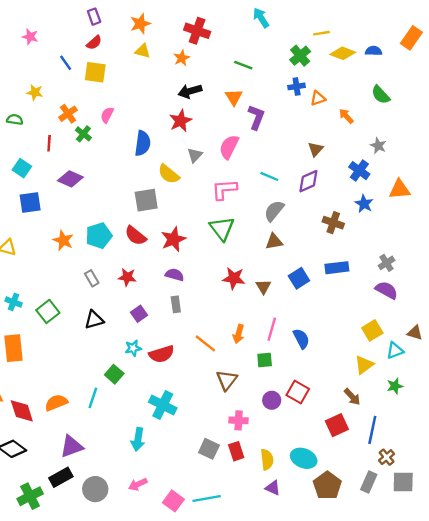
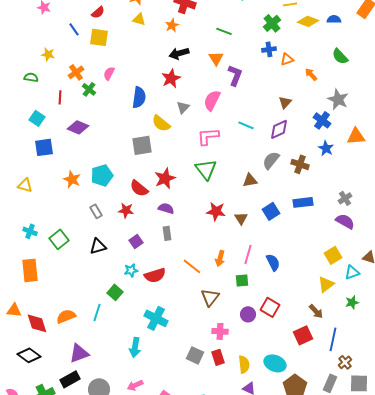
gray star: (378, 146) -> (338, 99), size x1.5
gray semicircle: (274, 211) -> (271, 160), moved
red semicircle: (136, 236) -> (139, 188), moved

